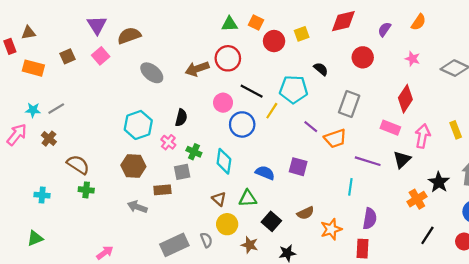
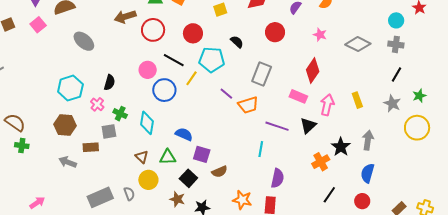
red circle: (274, 41) -> (193, 33), moved
brown arrow: (197, 69) -> (125, 17), moved
purple square: (298, 167) -> (202, 154), moved
orange star: (331, 229) -> (242, 200), moved, turned 30
brown star: (250, 245) -> (177, 199), moved

